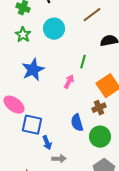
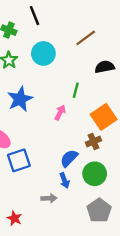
blue semicircle: (77, 123) -> (69, 158), turned 60
blue square: (32, 125) -> (19, 160), turned -30
blue arrow: (47, 143) -> (65, 180), moved

